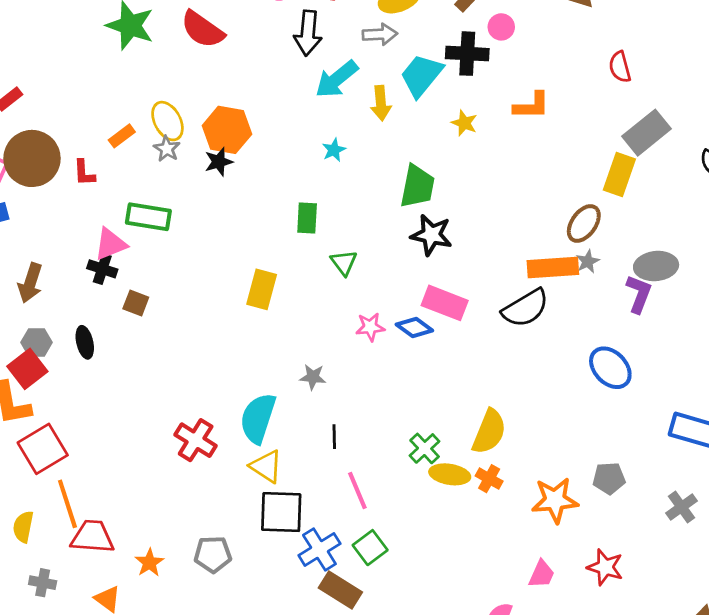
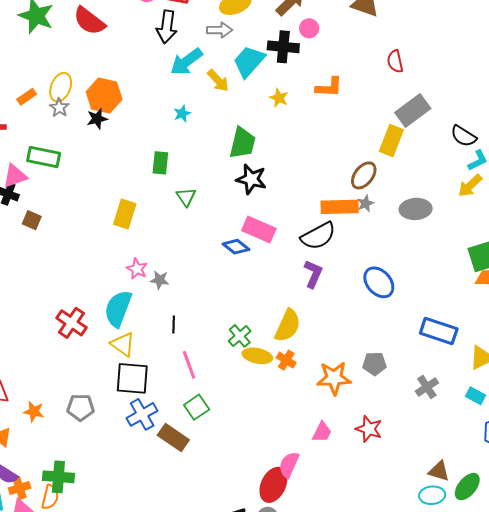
yellow arrow: (381, 103) -> (218, 81), turned -40
yellow ellipse: (167, 121) -> (61, 87), turned 48
purple L-shape: (639, 294) -> (313, 274), moved
pink star: (370, 327) -> (137, 269), moved, turned 30
blue cross: (319, 550) -> (142, 414), moved
orange star: (149, 563) -> (34, 412), turned -30

